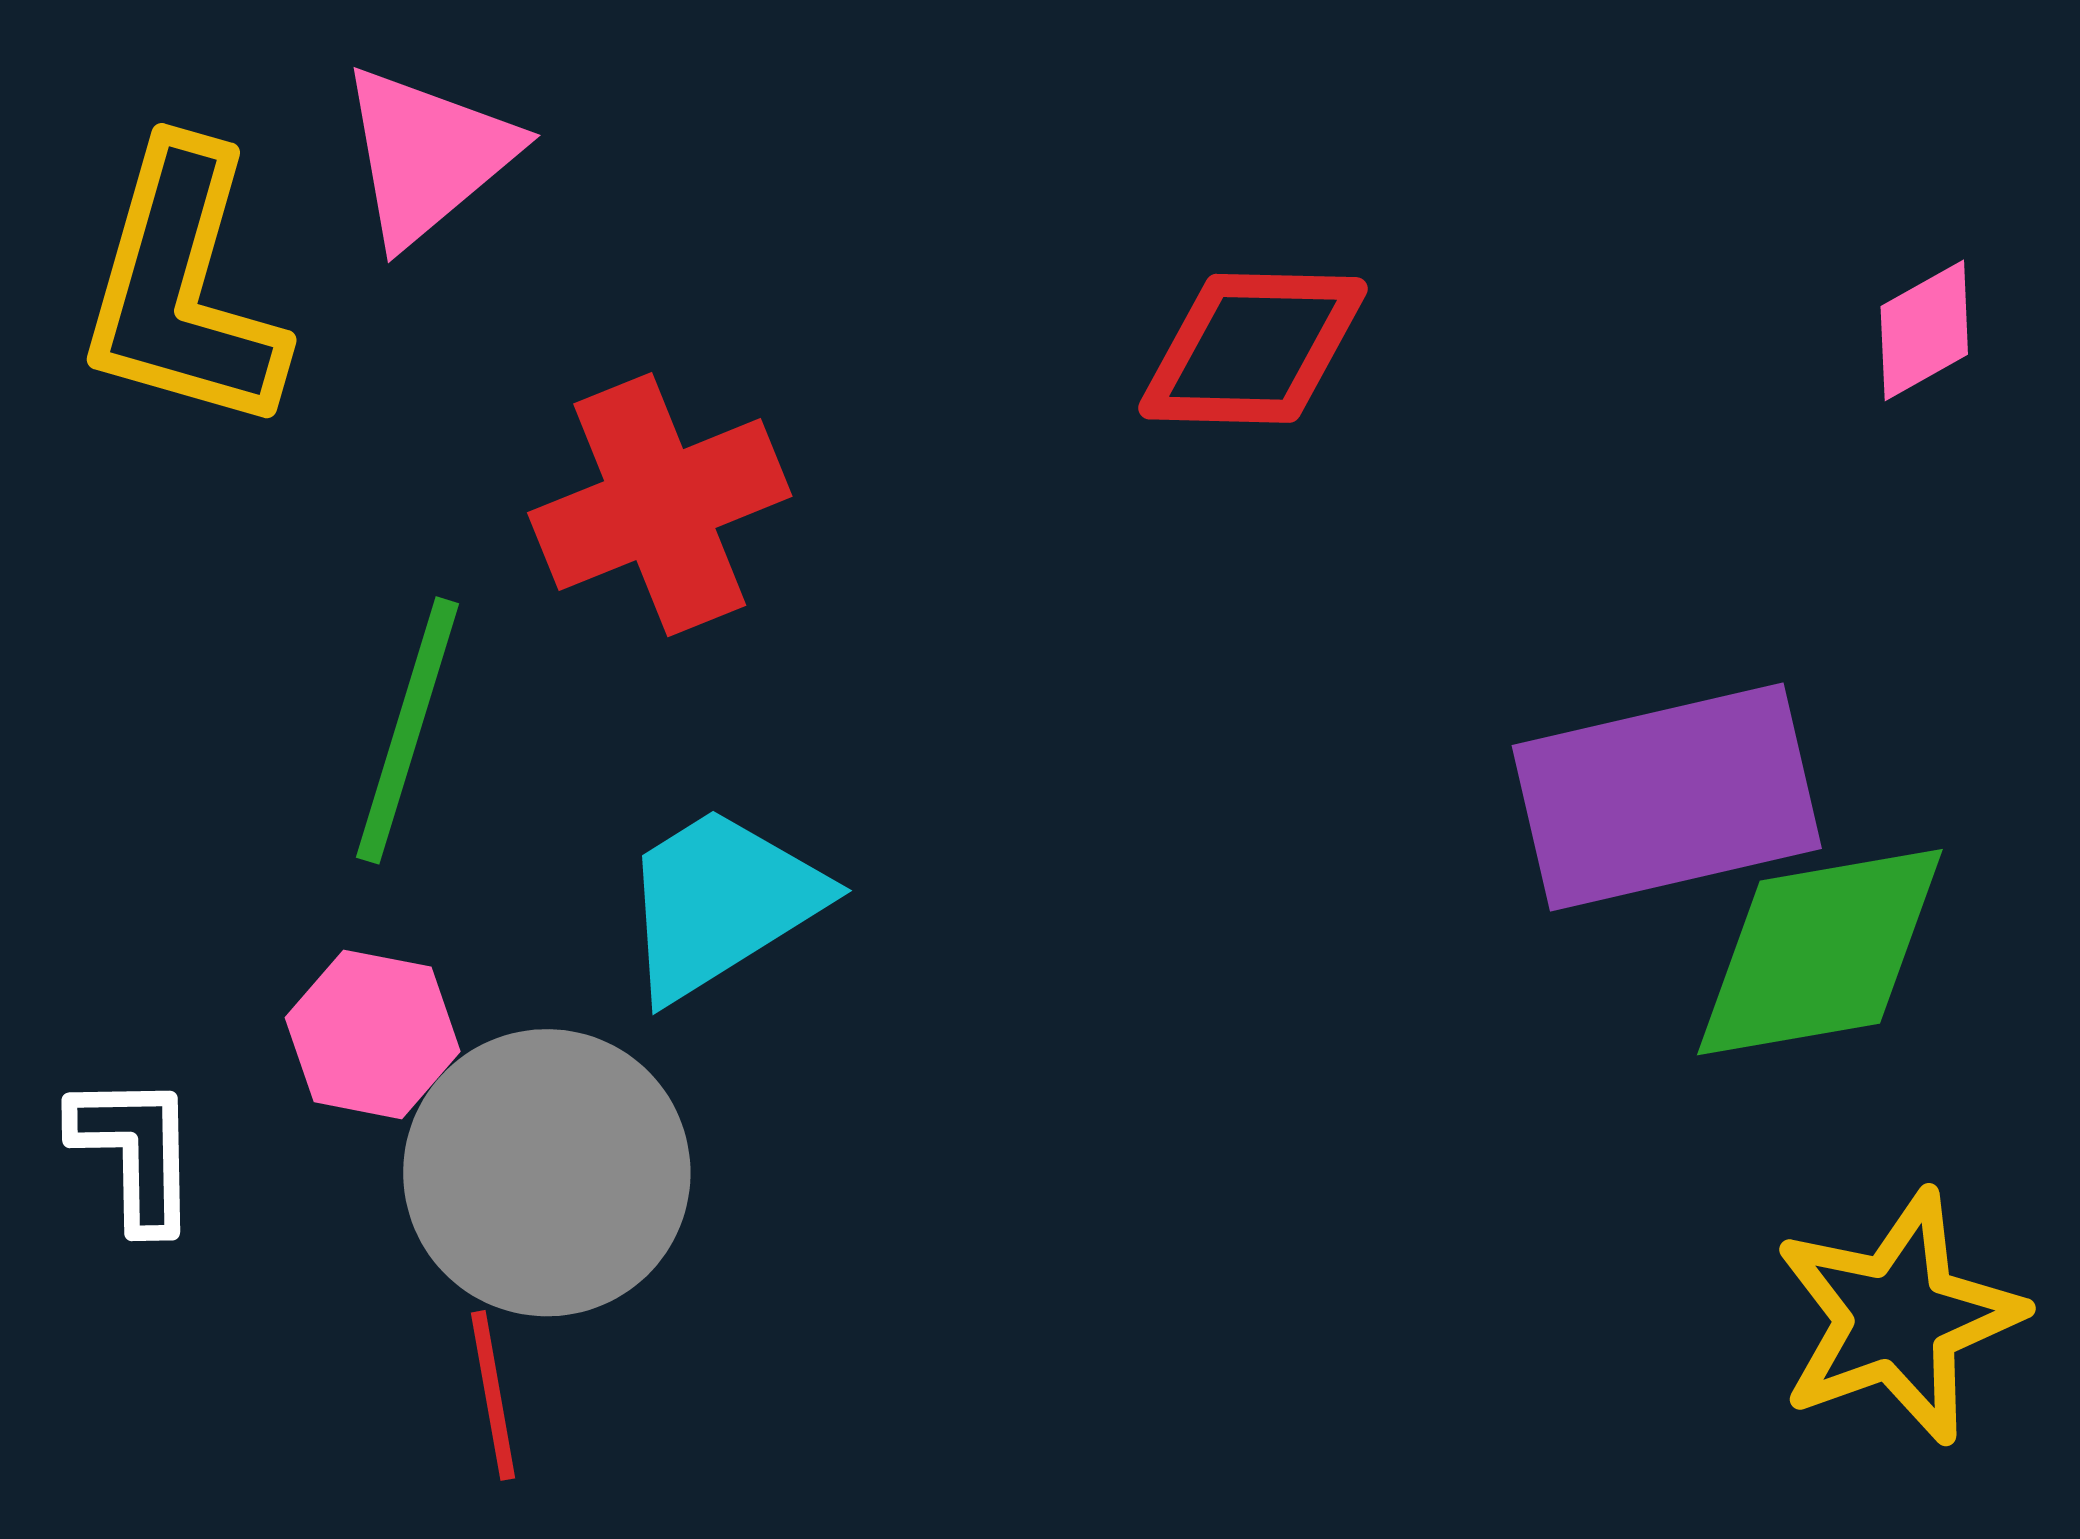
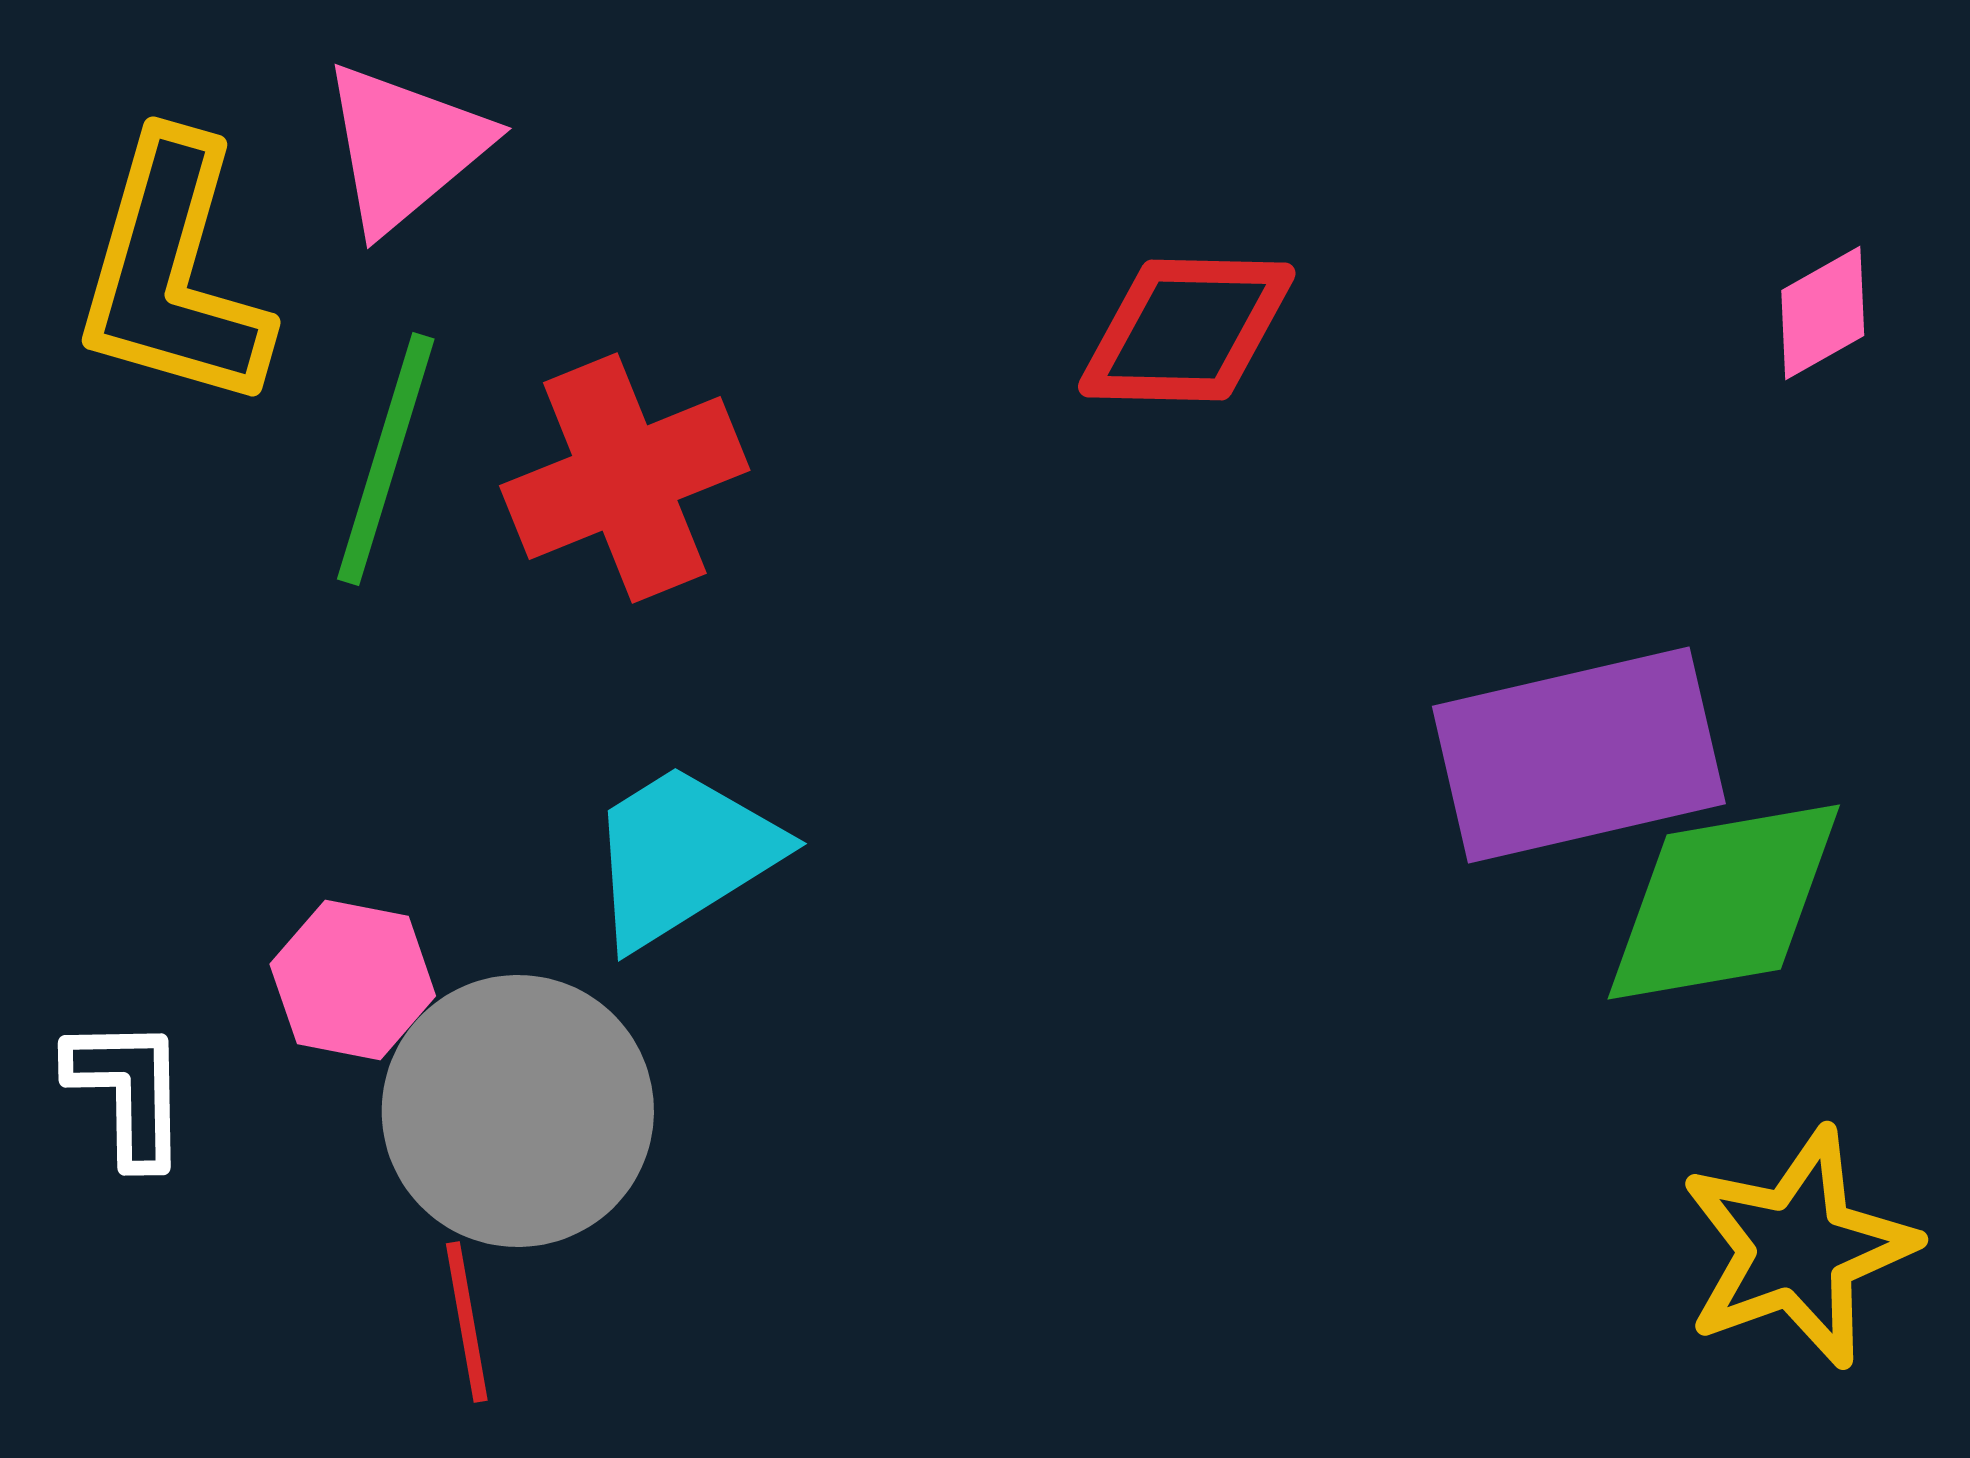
green line: (407, 730) -> (386, 459), moved

